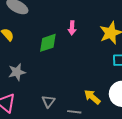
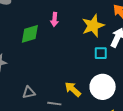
gray triangle: (48, 101) -> (29, 92), turned 40

